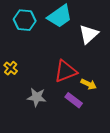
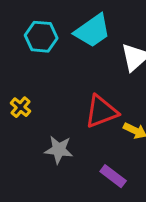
purple rectangle: (74, 100) -> (113, 176), moved

